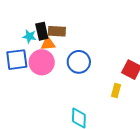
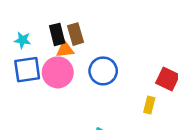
brown rectangle: (57, 31) -> (76, 34), turned 72
cyan star: (29, 36) -> (23, 40), moved

